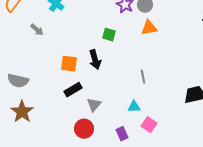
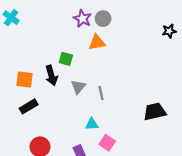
orange triangle: (149, 28) -> (97, 42), moved
green square: (109, 35) -> (66, 59), moved
gray triangle: (94, 105) -> (78, 87), moved

